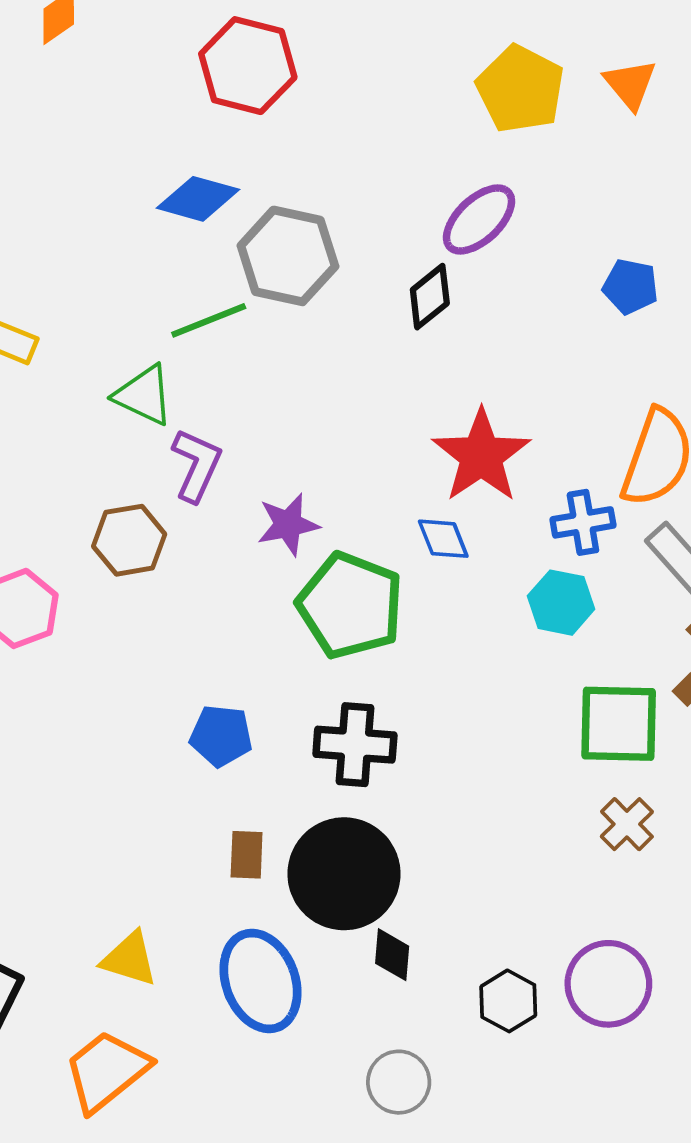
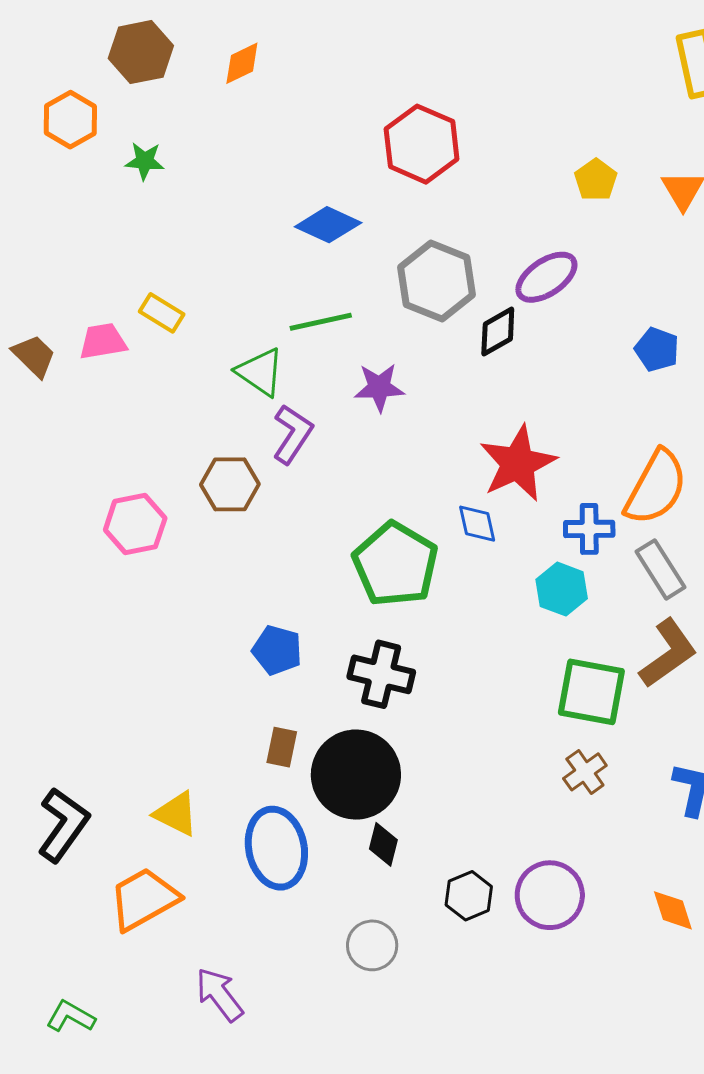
red hexagon: (248, 66) -> (422, 144), moved
yellow pentagon: (520, 89) -> (596, 180), size x0.6
gray hexagon: (288, 256) -> (436, 281), moved
purple star: (288, 524) -> (379, 387), moved

